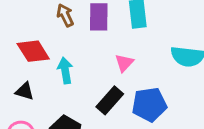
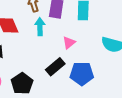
cyan arrow: (65, 70) -> (40, 27), moved

